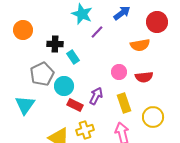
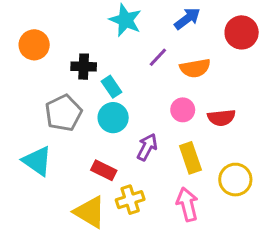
purple line: (97, 32) -> (158, 57), moved
orange semicircle: (140, 45) -> (195, 68), moved
cyan circle: (64, 86) -> (113, 118), moved
cyan triangle: (25, 105) -> (37, 161), turned -30
red rectangle: (75, 105) -> (104, 170), moved

